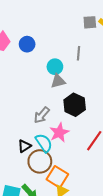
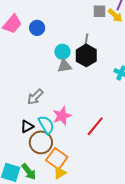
black hexagon: (75, 105) -> (86, 55), moved
gray arrow: (42, 115) -> (35, 97), moved

